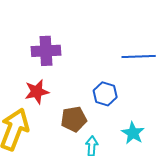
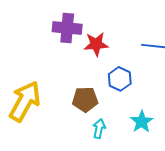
red star: (37, 92) -> (96, 44), moved

